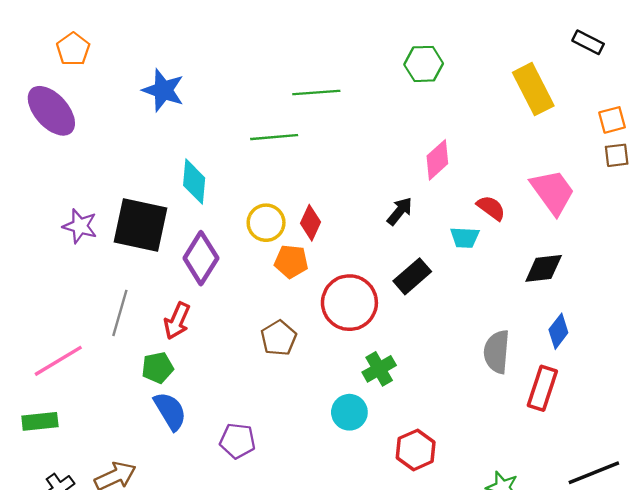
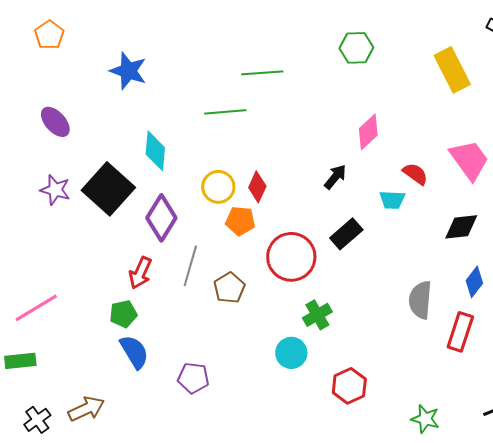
purple ellipse: (51, 111) -> (55, 122), moved, size x0.7
black square: (140, 225) -> (108, 189), turned 30
gray line: (120, 313) -> (190, 266), moved

